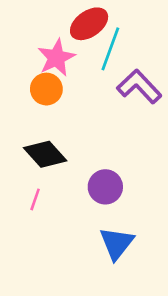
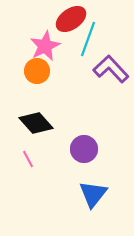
pink line: (35, 199) -> (28, 159), turned -48

